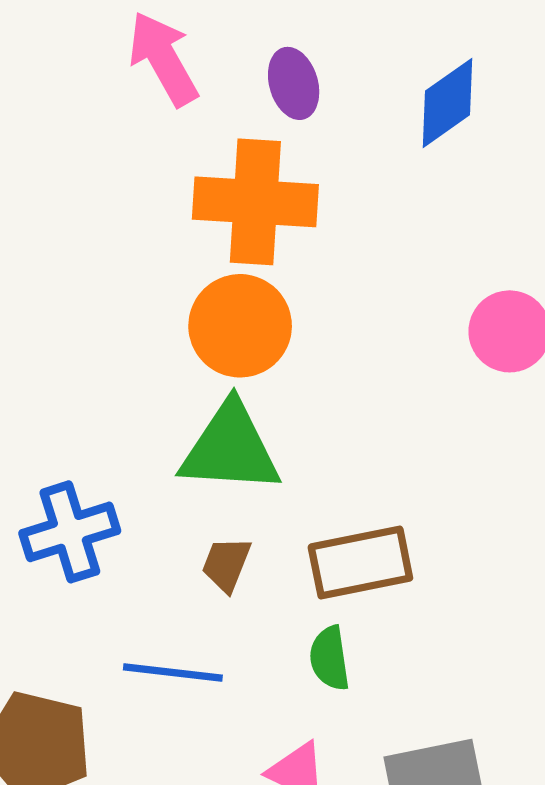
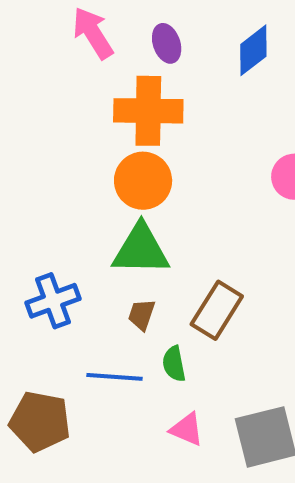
brown rectangle: (360, 562) -> (217, 310), turned -44
green semicircle: (330, 658) -> (174, 364), moved

